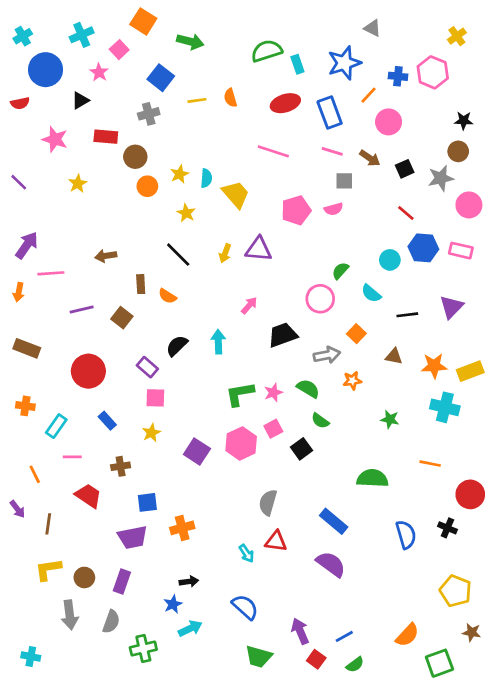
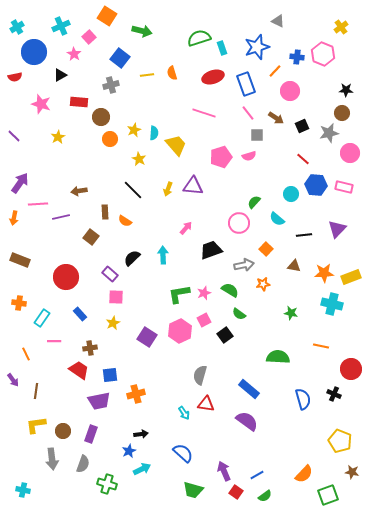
pink line: (332, 151) -> (248, 113), turned 35
purple line: (82, 309) -> (61, 217), moved
red trapezoid: (88, 496) -> (79, 370), moved
green cross: (143, 648) -> (107, 484), turned 30

